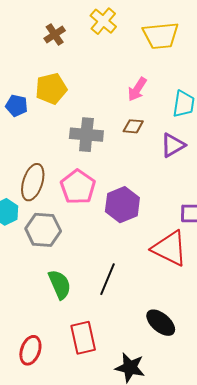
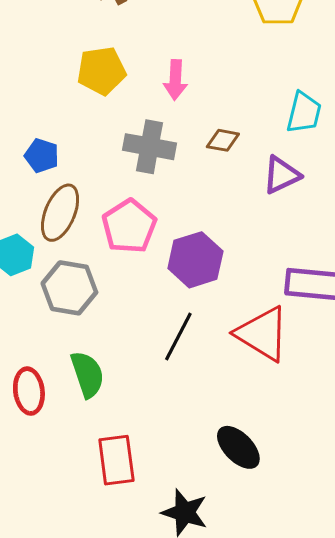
pink arrow: (137, 89) -> (175, 80), moved, turned -35
blue pentagon: (17, 106) -> (42, 156), moved
black line: (107, 279) -> (178, 336), moved
red ellipse: (30, 350) -> (29, 391), moved, turned -32

